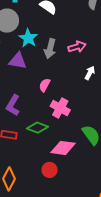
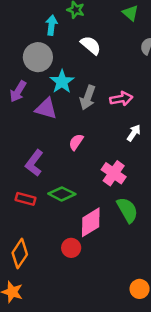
pink cross: (60, 108) -> (114, 173), moved
pink diamond: (63, 148) -> (91, 222), turned -45

